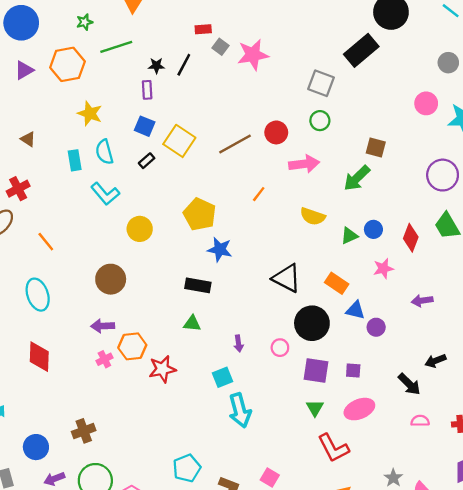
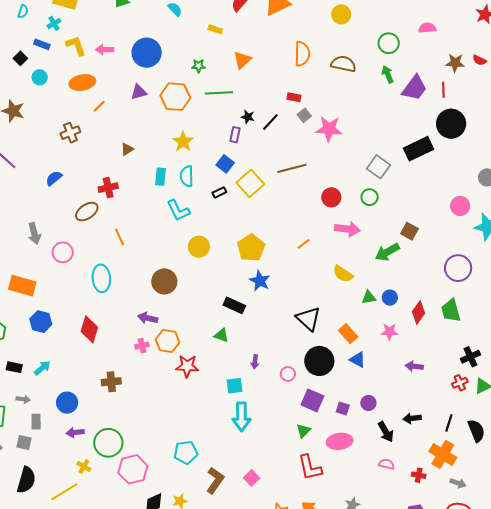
brown triangle: (28, 139) -> (127, 149), turned 40
brown line: (235, 144) -> (292, 168), moved
purple circle: (376, 327) -> (368, 403), moved
brown cross: (84, 431) -> (111, 382), moved

